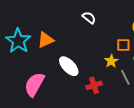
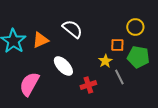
white semicircle: (89, 18) -> (72, 29), moved, size x1.5

